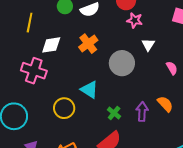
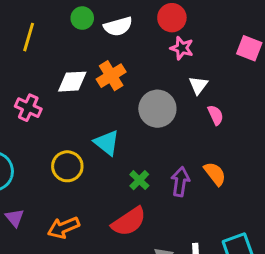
white diamond: (51, 45) -> (72, 82), moved
pink semicircle: (172, 68) -> (216, 115), moved
pink cross: (34, 71) -> (28, 108), size x0.7

